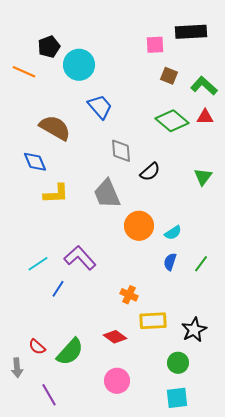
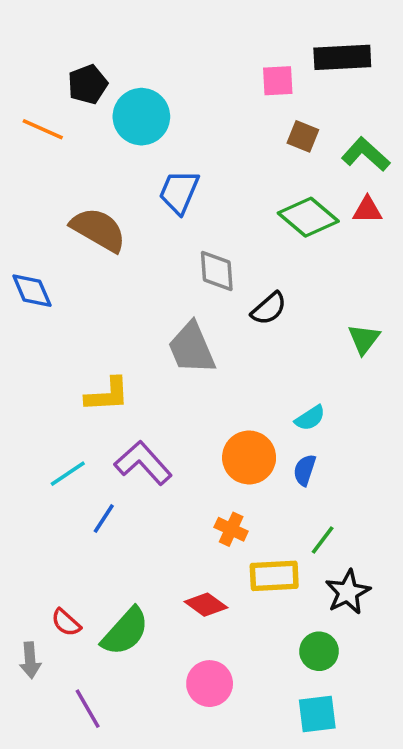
blue trapezoid: (100, 107) -> (179, 192), turned -116
blue diamond: (35, 162) -> (32, 291), moved
green triangle: (203, 177) -> (364, 339), moved
yellow L-shape: (56, 194) -> (107, 395), moved
orange circle: (139, 226) -> (249, 457), moved
green line: (201, 264) -> (323, 540), moved

